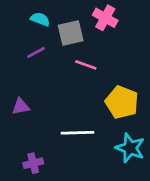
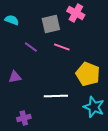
cyan semicircle: (40, 19) -> (12, 20), moved
purple line: (36, 52) -> (31, 47), moved, turned 64

